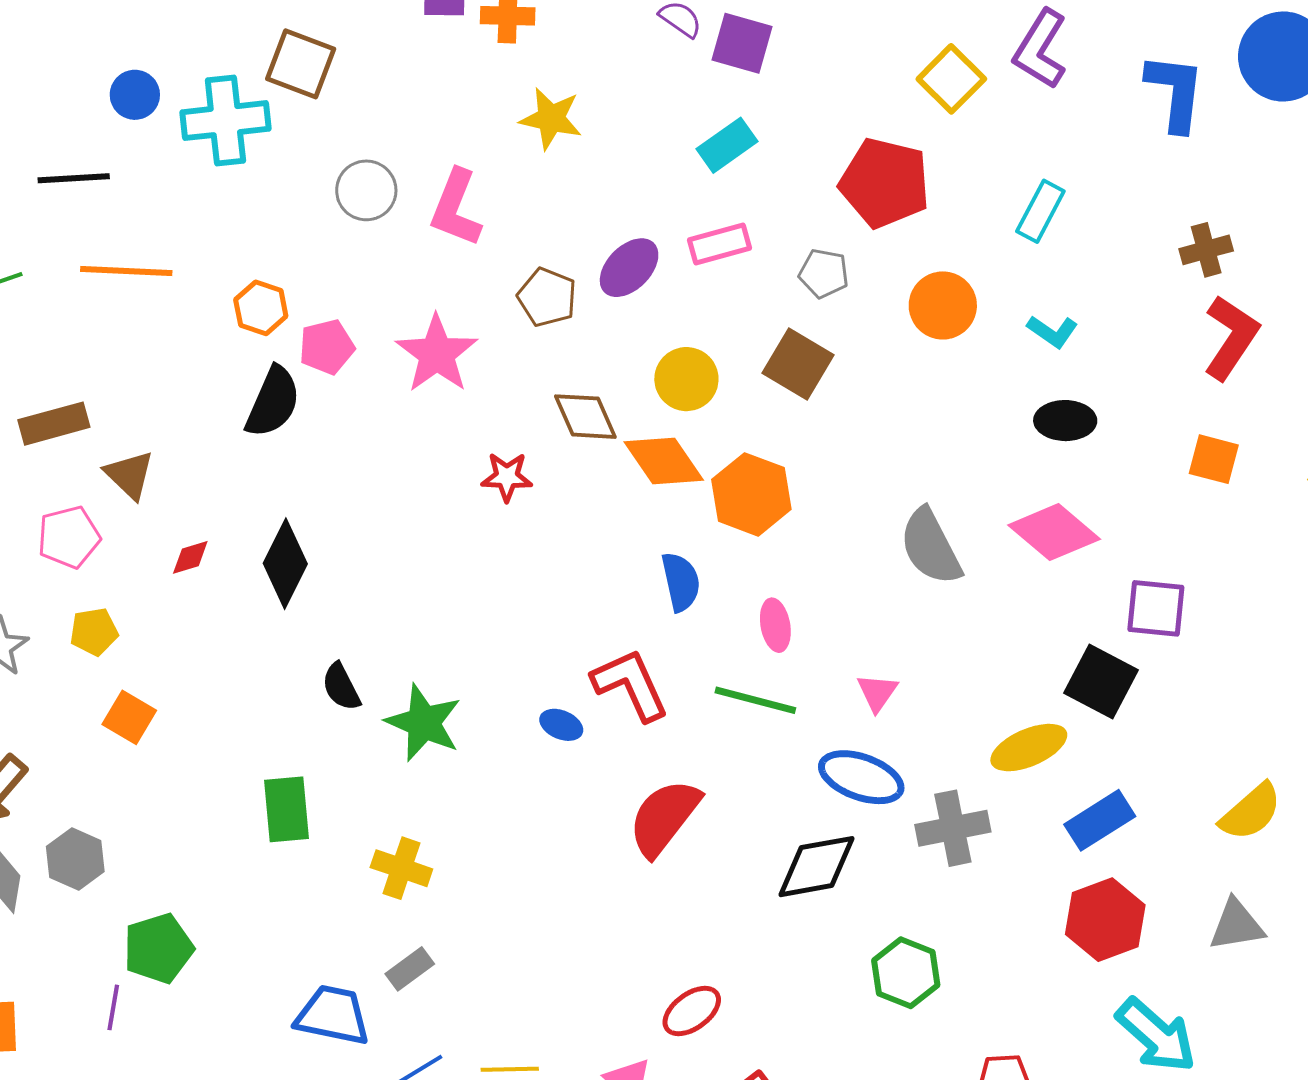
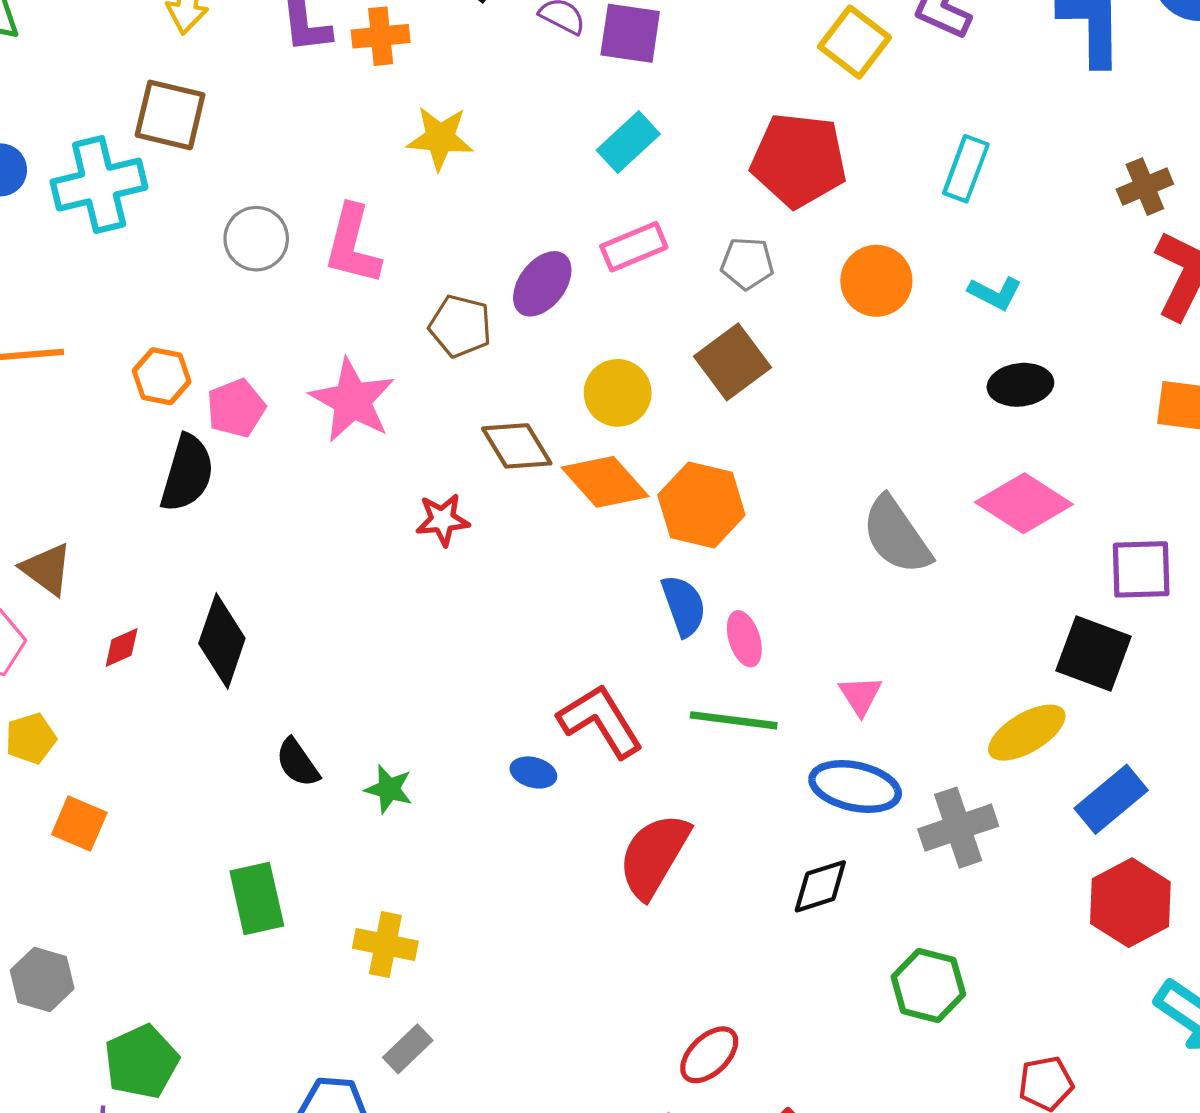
brown square: (798, 364) -> (733, 362), turned 30
blue semicircle: (681, 582) -> (684, 606), moved
green star: (424, 723) -> (389, 789), size x0.6
black diamond: (816, 867) -> (820, 886), size x0.7

